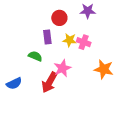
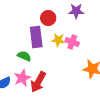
purple rectangle: (47, 37) -> (36, 37), size x1.5
pink star: (62, 68) -> (22, 78), moved

